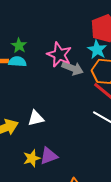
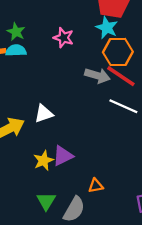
pink star: (59, 55) -> (64, 38), size x0.7
gray arrow: (73, 68) -> (97, 76), moved

